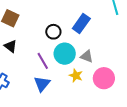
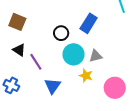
gray triangle: (87, 56) -> (96, 56), turned -32
purple line: (43, 61) -> (36, 62), moved
pink circle: (104, 78) -> (115, 88), moved

